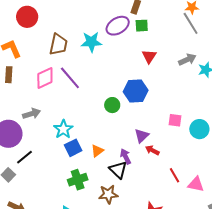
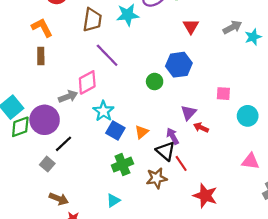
pink diamond: (45, 78) -> (87, 82), moved
cyan circle: (199, 129) -> (248, 116), moved
blue square: (73, 148) -> (115, 130), turned -30
red line: (174, 175) -> (181, 163), moved

